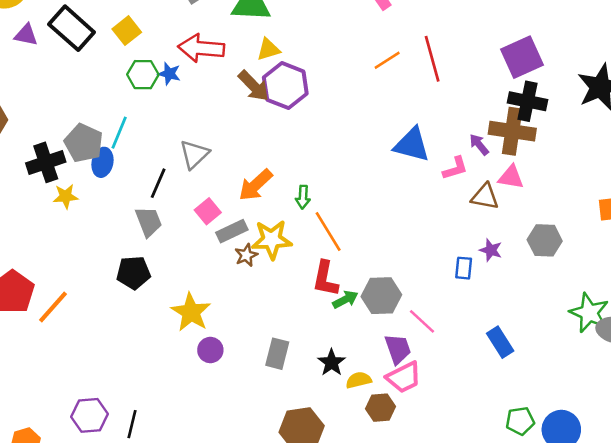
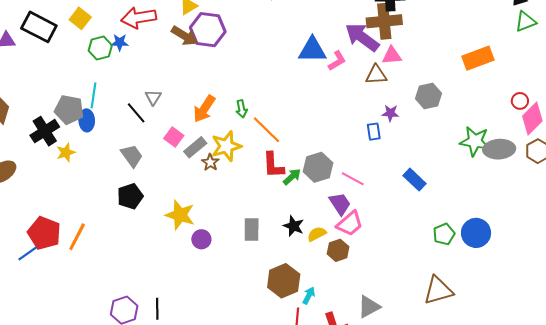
purple arrow: (479, 145) -> (362, 37), size x2.0
gray triangle: (194, 154) -> (153, 97), size x0.7
pink L-shape: (455, 168) -> (337, 61), moved
black line: (158, 183) -> (136, 113), moved, turned -50

